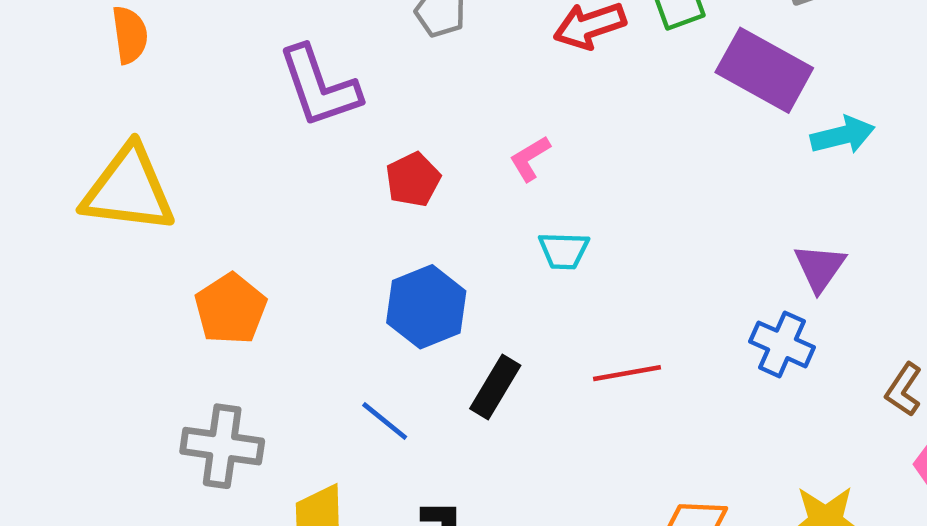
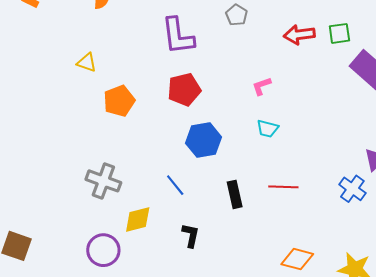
red pentagon: (413, 179) -> (184, 90), moved, size x1.4
yellow triangle: (128, 190) -> (87, 62), size x0.5
orange pentagon: (231, 309) -> (119, 101), moved
black rectangle: (495, 387) -> (235, 194), moved, turned -56

